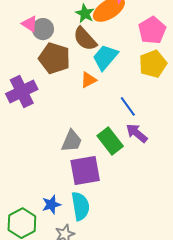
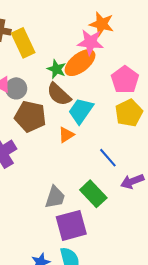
purple arrow: (137, 133) -> (132, 181), moved, turned -55

